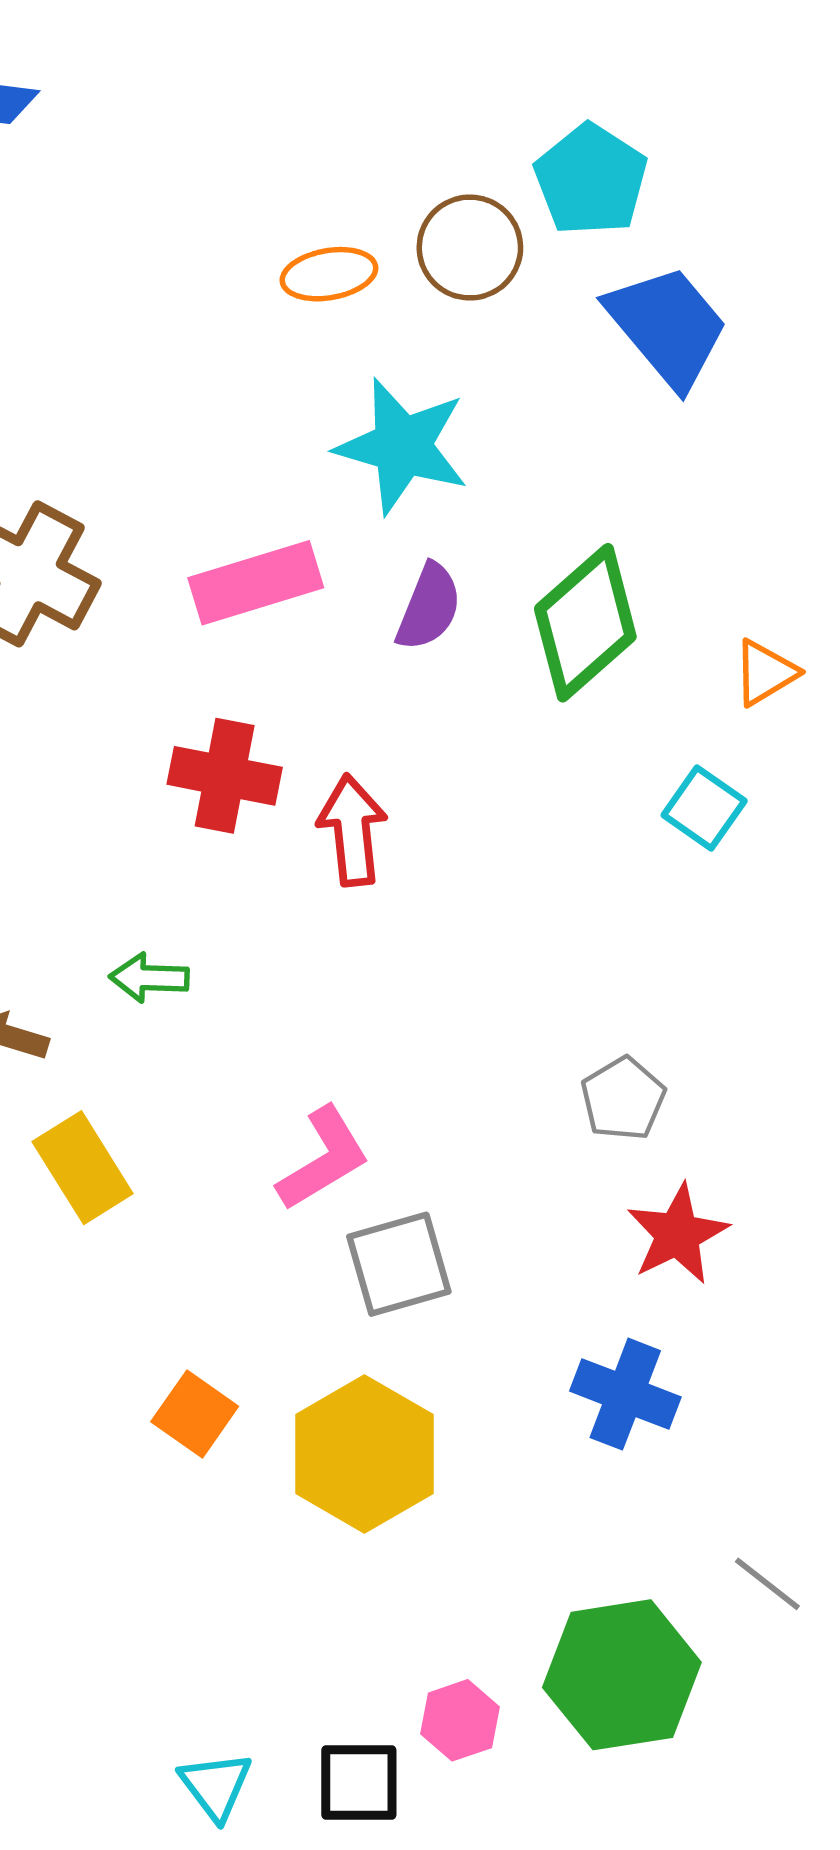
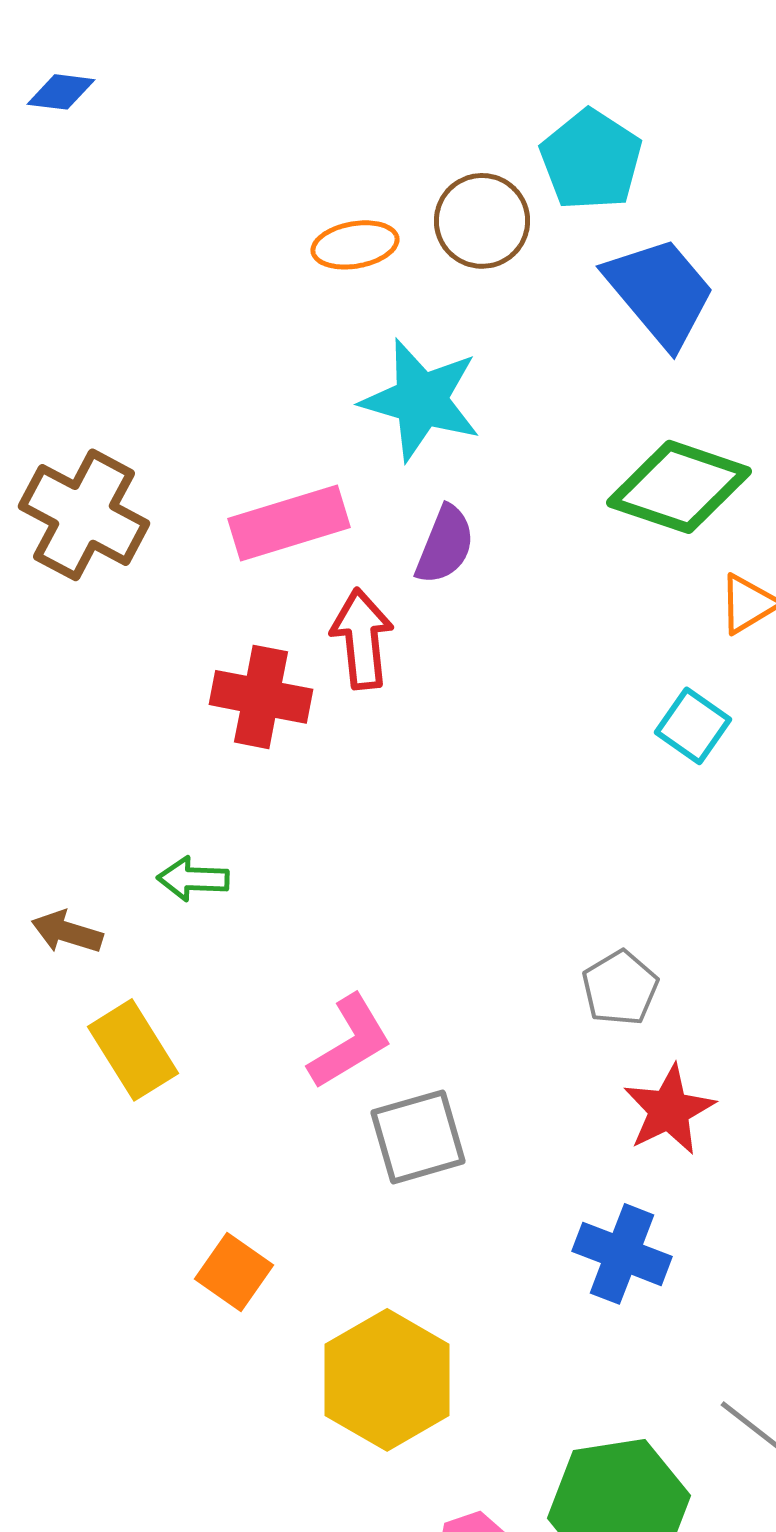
green diamond: (585, 623) -> (679, 487), moved, turned 60
red arrow: (352, 830) -> (362, 639), moved
yellow hexagon: (364, 1454) -> (387, 1380), moved

